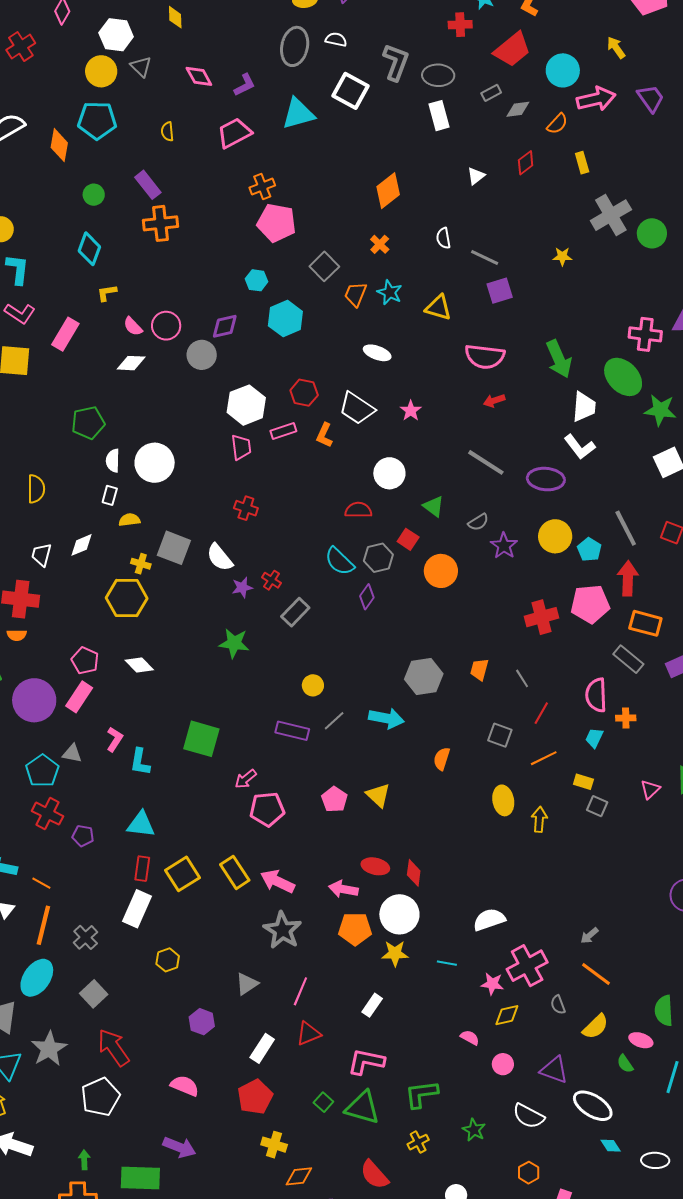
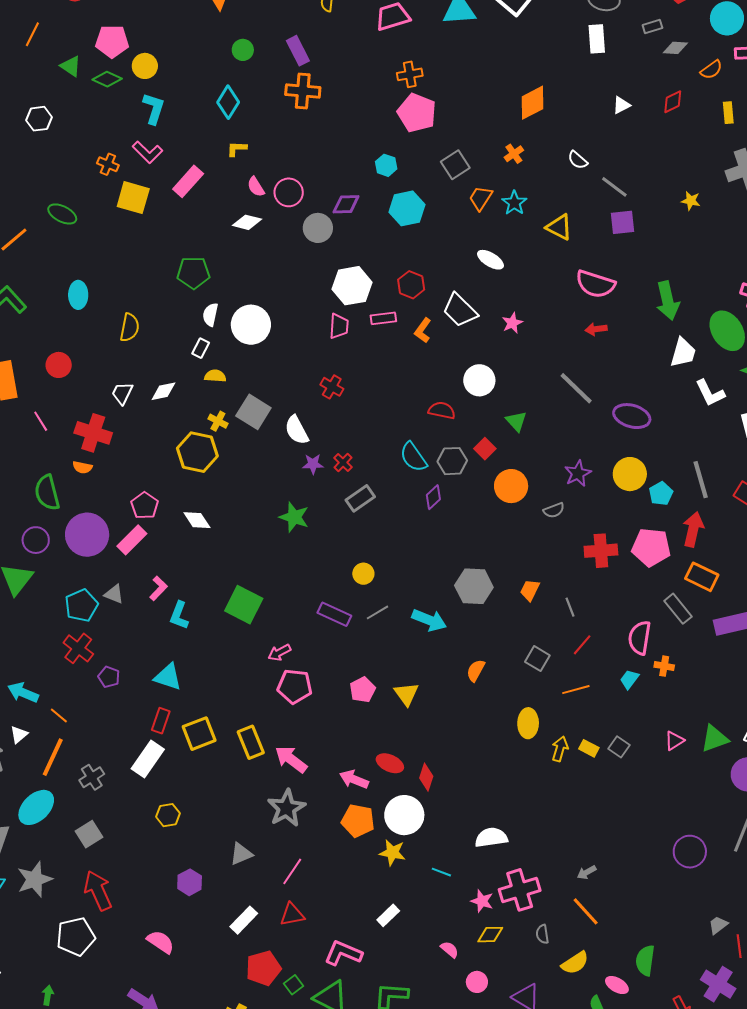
white semicircle: (443, 238) -> (578, 160), turned -50
white L-shape: (580, 447) -> (710, 393), moved
gray semicircle: (478, 522) -> (554, 510), moved
yellow rectangle: (583, 782) -> (589, 748), moved
white rectangle: (372, 1005) -> (388, 915), moved
red pentagon: (255, 1097) -> (263, 968), moved

